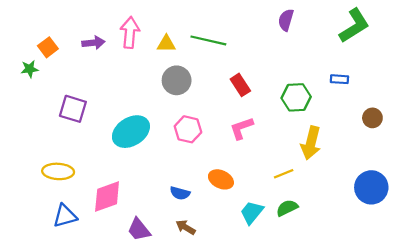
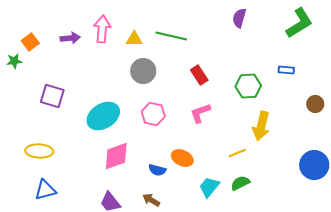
blue semicircle: (180, 193) -> (157, 170), moved
pink diamond: (107, 197) -> (116, 156), moved

